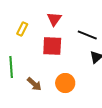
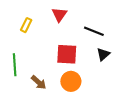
red square: (52, 46) -> (67, 54), moved

